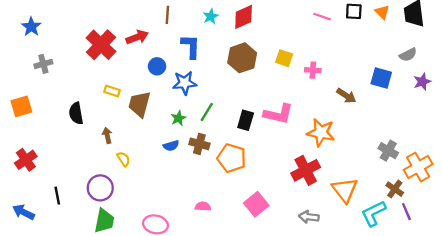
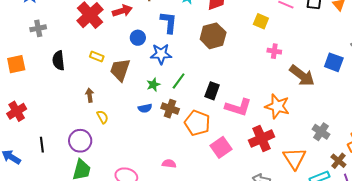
yellow square: (284, 58) -> (261, 21), moved
brown arrow: (346, 96) -> (302, 76), size x1.5
black semicircle: (76, 113) -> (58, 60), moved
pink L-shape: (278, 114) -> (238, 107), moved
gray cross: (388, 151) -> (321, 132), moved
pink square: (256, 204) -> (221, 147), moved

